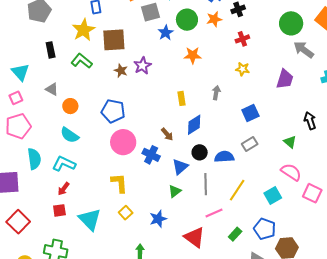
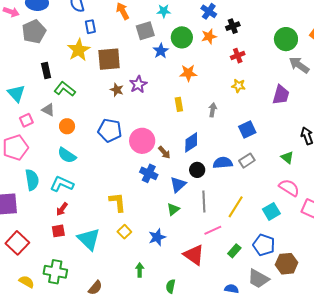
green L-shape: (82, 61) -> (65, 89), moved
pink square: (16, 98) -> (26, 120), moved
yellow rectangle: (182, 98) -> (179, 104), moved
pink circle: (123, 142) -> (142, 141), moved
blue semicircle: (224, 157) -> (223, 163), moved

